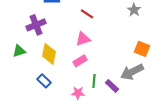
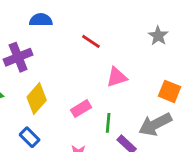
pink triangle: (83, 39) -> (117, 77), moved
yellow diamond: (49, 54) -> (37, 99), turned 30
green line: (94, 81) -> (108, 123), moved

